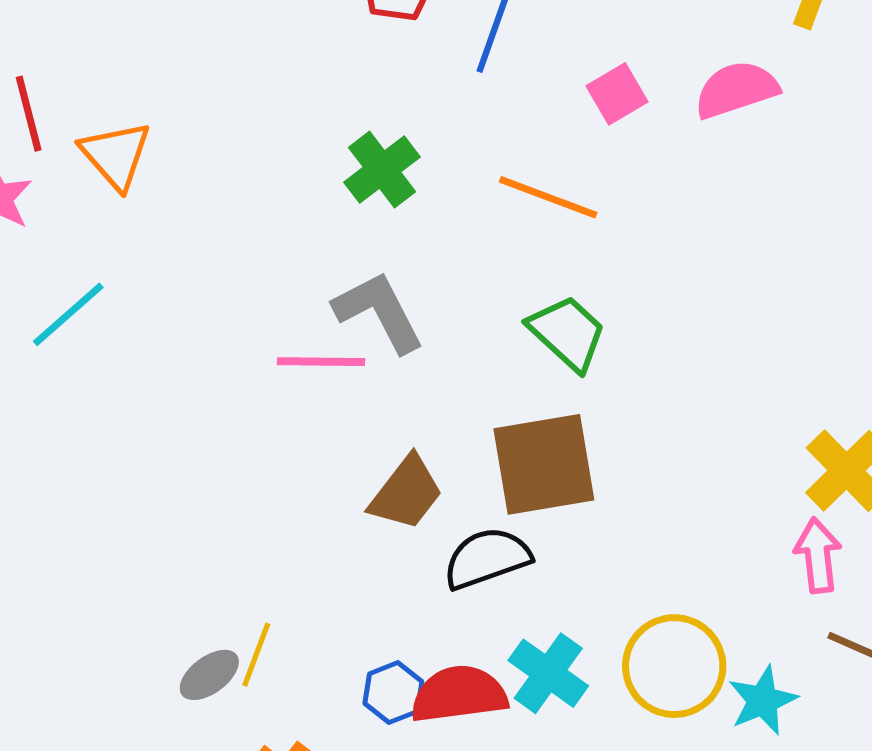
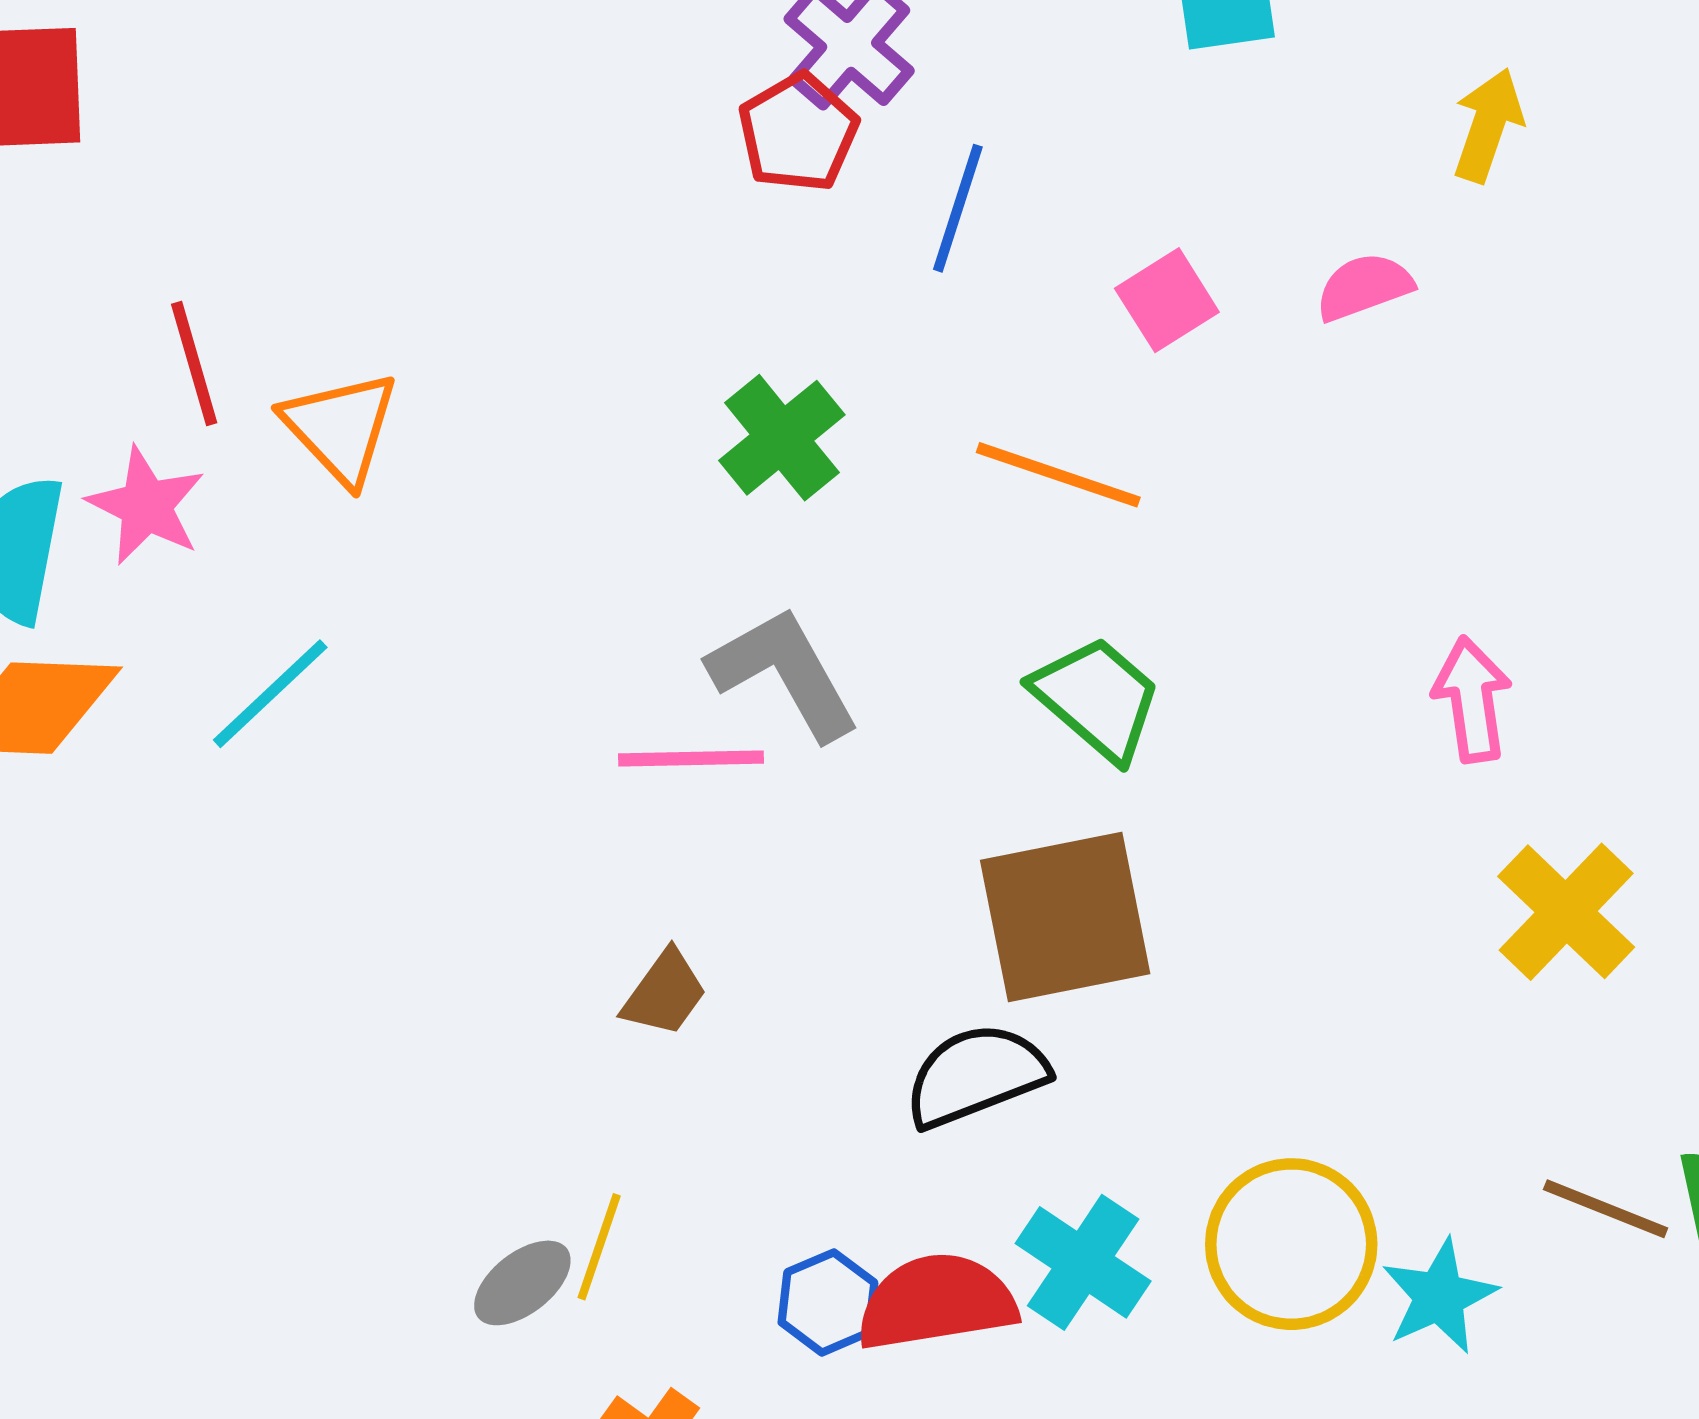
pink semicircle: (736, 90) -> (1364, 287), size x0.7
brown trapezoid: (406, 493) -> (665, 993), moved, size x0.7
pink arrow: (818, 555) -> (1472, 699), moved

